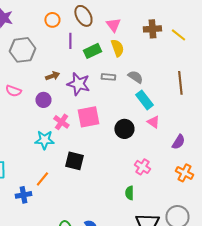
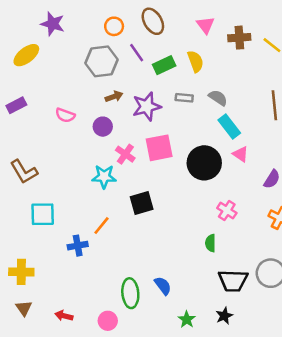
pink triangle: (113, 25) -> (205, 25), moved
purple line: (70, 41) -> (137, 53), turned -35
gray hexagon: (22, 50) -> (101, 61), moved
purple star: (78, 84) -> (147, 107), turned -30
black circle: (124, 129) -> (204, 163), size x1.4
black square: (74, 161) -> (142, 203), turned -30

